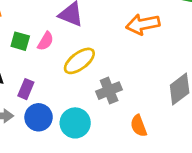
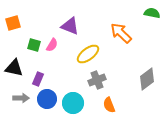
orange arrow: (143, 24) -> (121, 33), turned 55
yellow ellipse: (79, 61) -> (88, 54), moved
orange semicircle: (139, 126) -> (109, 105), moved

